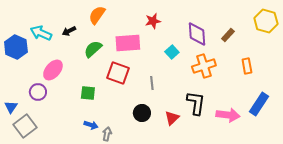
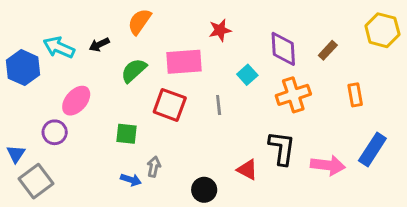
gray line: (152, 83) -> (219, 105), moved
black circle: (142, 113) -> (204, 190), moved
red triangle: (172, 118) -> (247, 170), turned -49
gray arrow: (107, 134) -> (154, 167), moved

